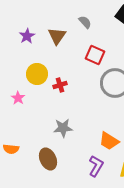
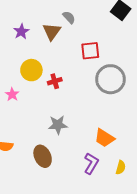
gray semicircle: (85, 22) -> (69, 17), moved
red square: (95, 55) -> (90, 51), turned -30

